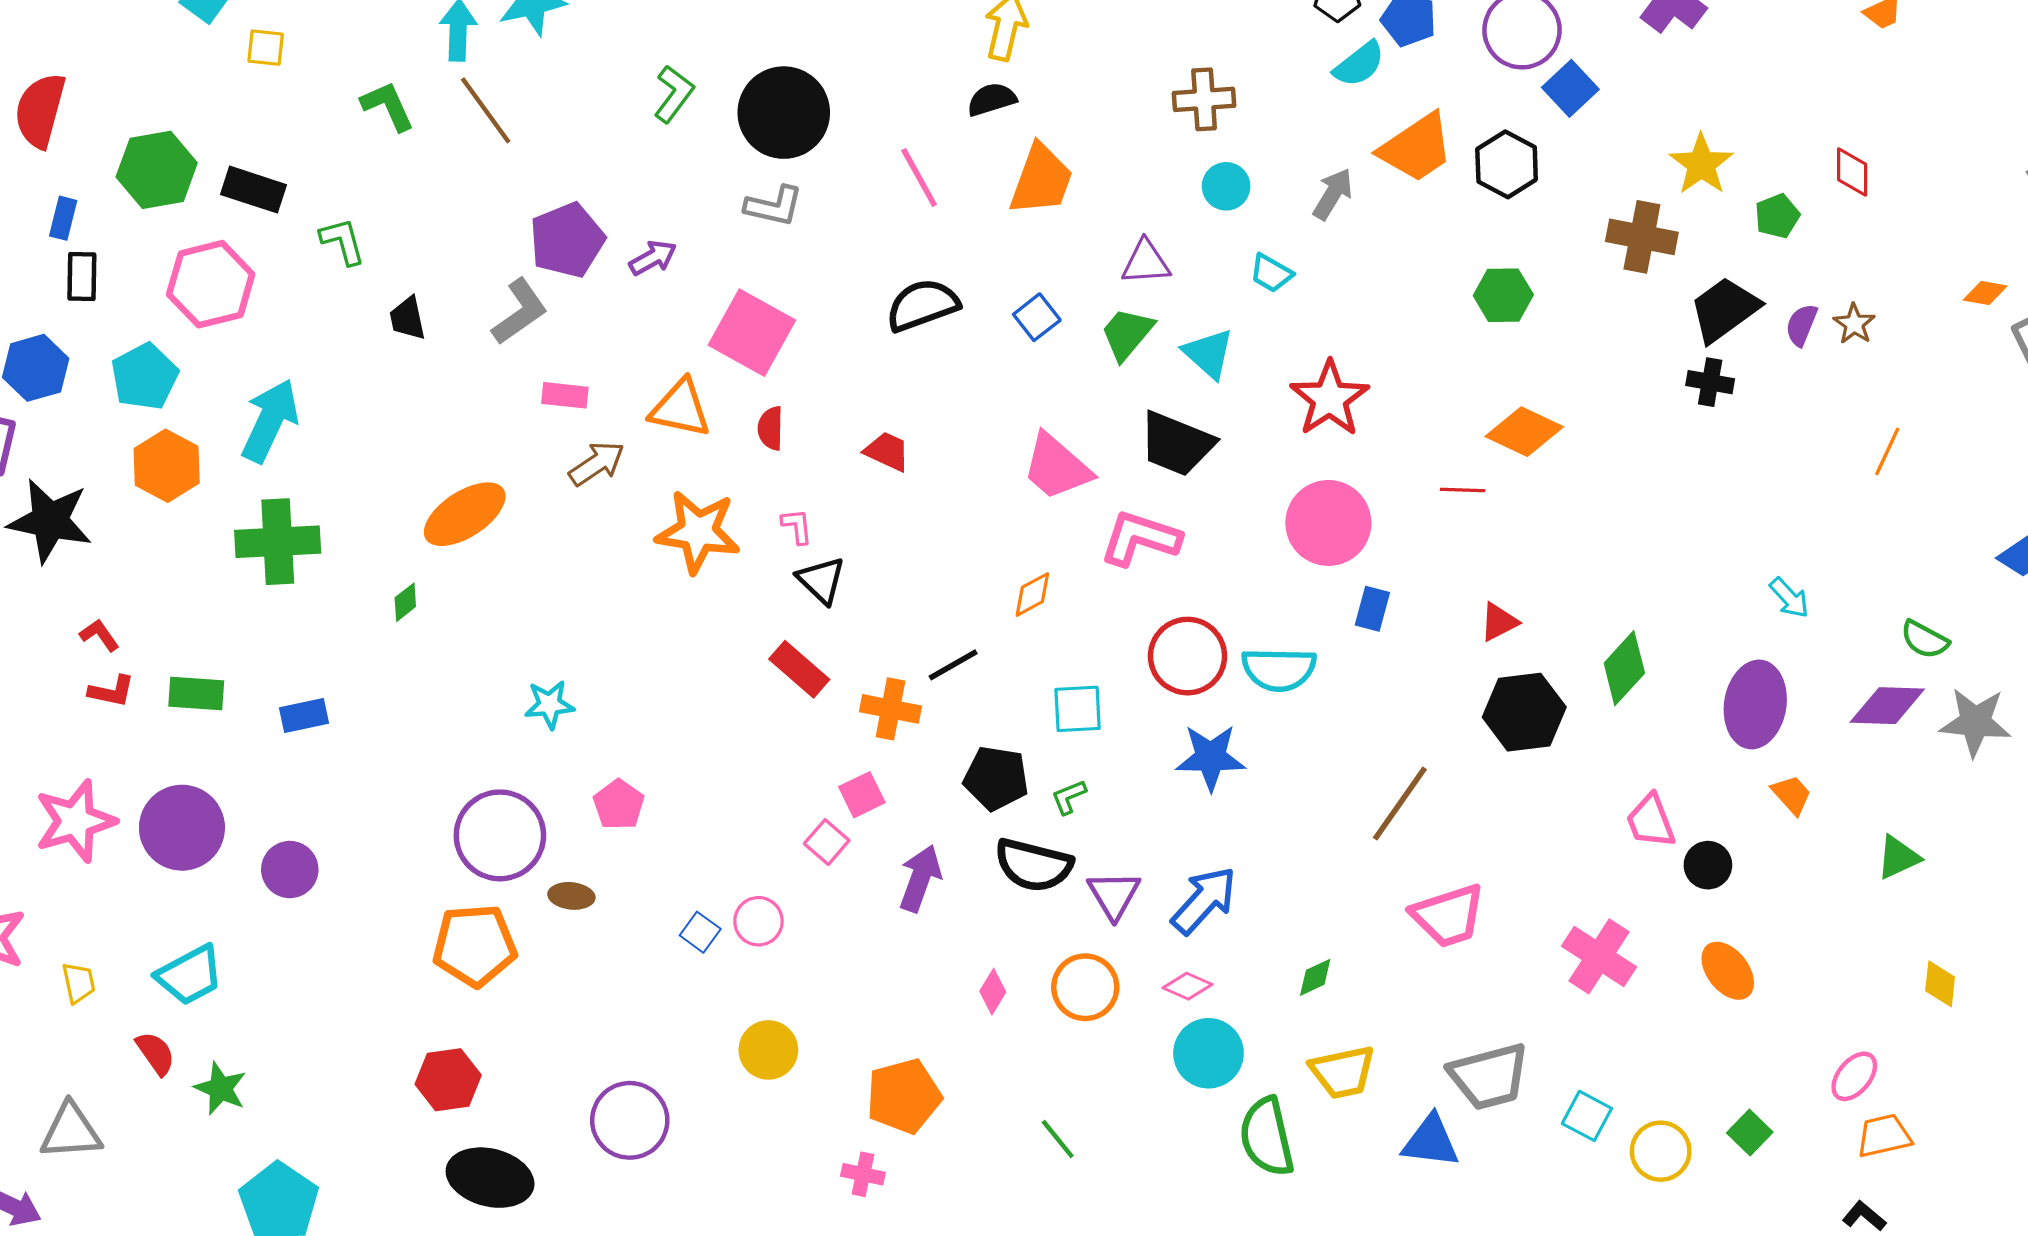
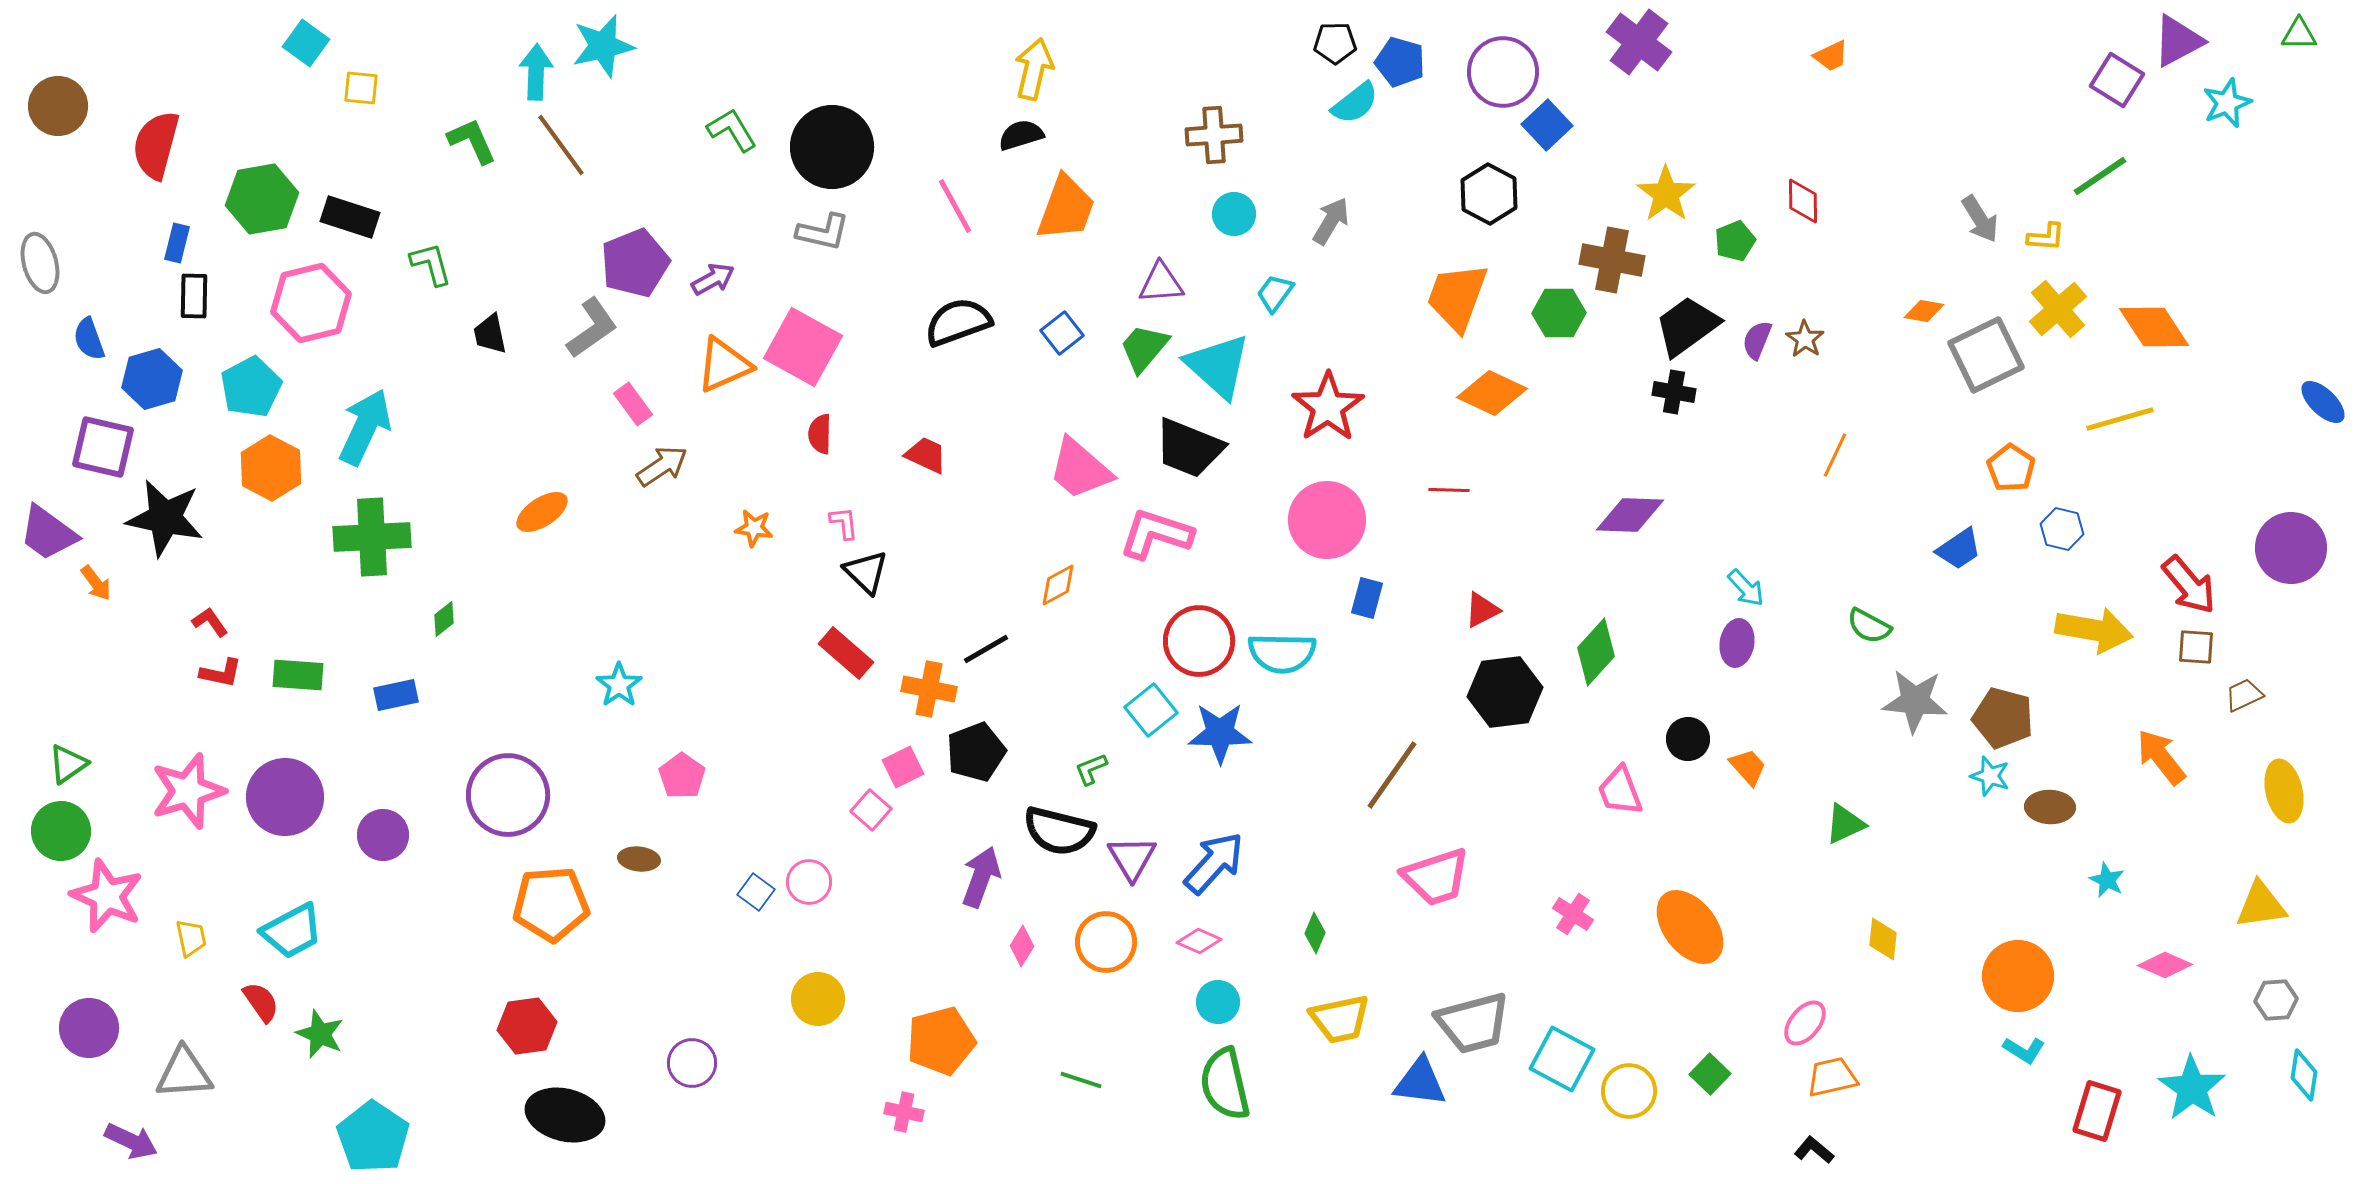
green L-shape: (674, 94) -> (732, 130), turned -68
orange trapezoid: (1416, 148) -> (1457, 297), moved, turned 144
cyan trapezoid: (1271, 273) -> (1275, 293), turned 96
green hexagon: (1503, 295) -> (1559, 313), moved
cyan triangle: (1208, 354) -> (1218, 366), size x1.4
pink rectangle: (565, 395) -> (633, 404), turned 48
orange triangle: (680, 409) -> (724, 365), moved, turned -36
orange diamond: (1524, 432) -> (1492, 393), moved
orange ellipse: (465, 514) -> (542, 512), size x0.7
orange star: (698, 532) -> (754, 528), size x0.5
green diamond: (405, 602) -> (444, 619), moved
cyan star: (549, 704) -> (619, 685), turned -30
purple ellipse: (1755, 704) -> (1737, 643), moved, size x0.6
purple diamond: (1887, 706) -> (1630, 515), moved
cyan square: (1078, 709) -> (1151, 710), moved, turned -36
black pentagon: (996, 778) -> (976, 752), moved, turned -30
purple circle: (500, 835) -> (508, 795), moved
black circle: (1708, 865) -> (1688, 739), moved
purple arrow: (920, 878) -> (981, 877), moved
pink cross: (1599, 956) -> (1573, 914), size x0.6
orange ellipse: (1728, 971) -> (1690, 927), size x1.4
green diamond: (1315, 977) -> (1315, 933), turned -42
cyan circle: (1208, 1053) -> (1218, 1002), size x0.7
cyan square: (1587, 1116) -> (1562, 1059), size x1.4
purple circle: (630, 1120) -> (692, 1063), size x0.7
green semicircle: (1267, 1137) -> (1225, 1084), moved
green line: (1058, 1139) -> (1081, 1080), turned -33

